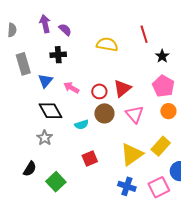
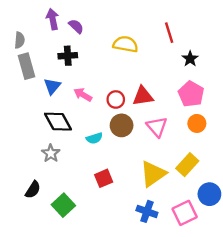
gray semicircle: (12, 30) -> (20, 40), moved
red triangle: (122, 88) -> (143, 96), turned 30

